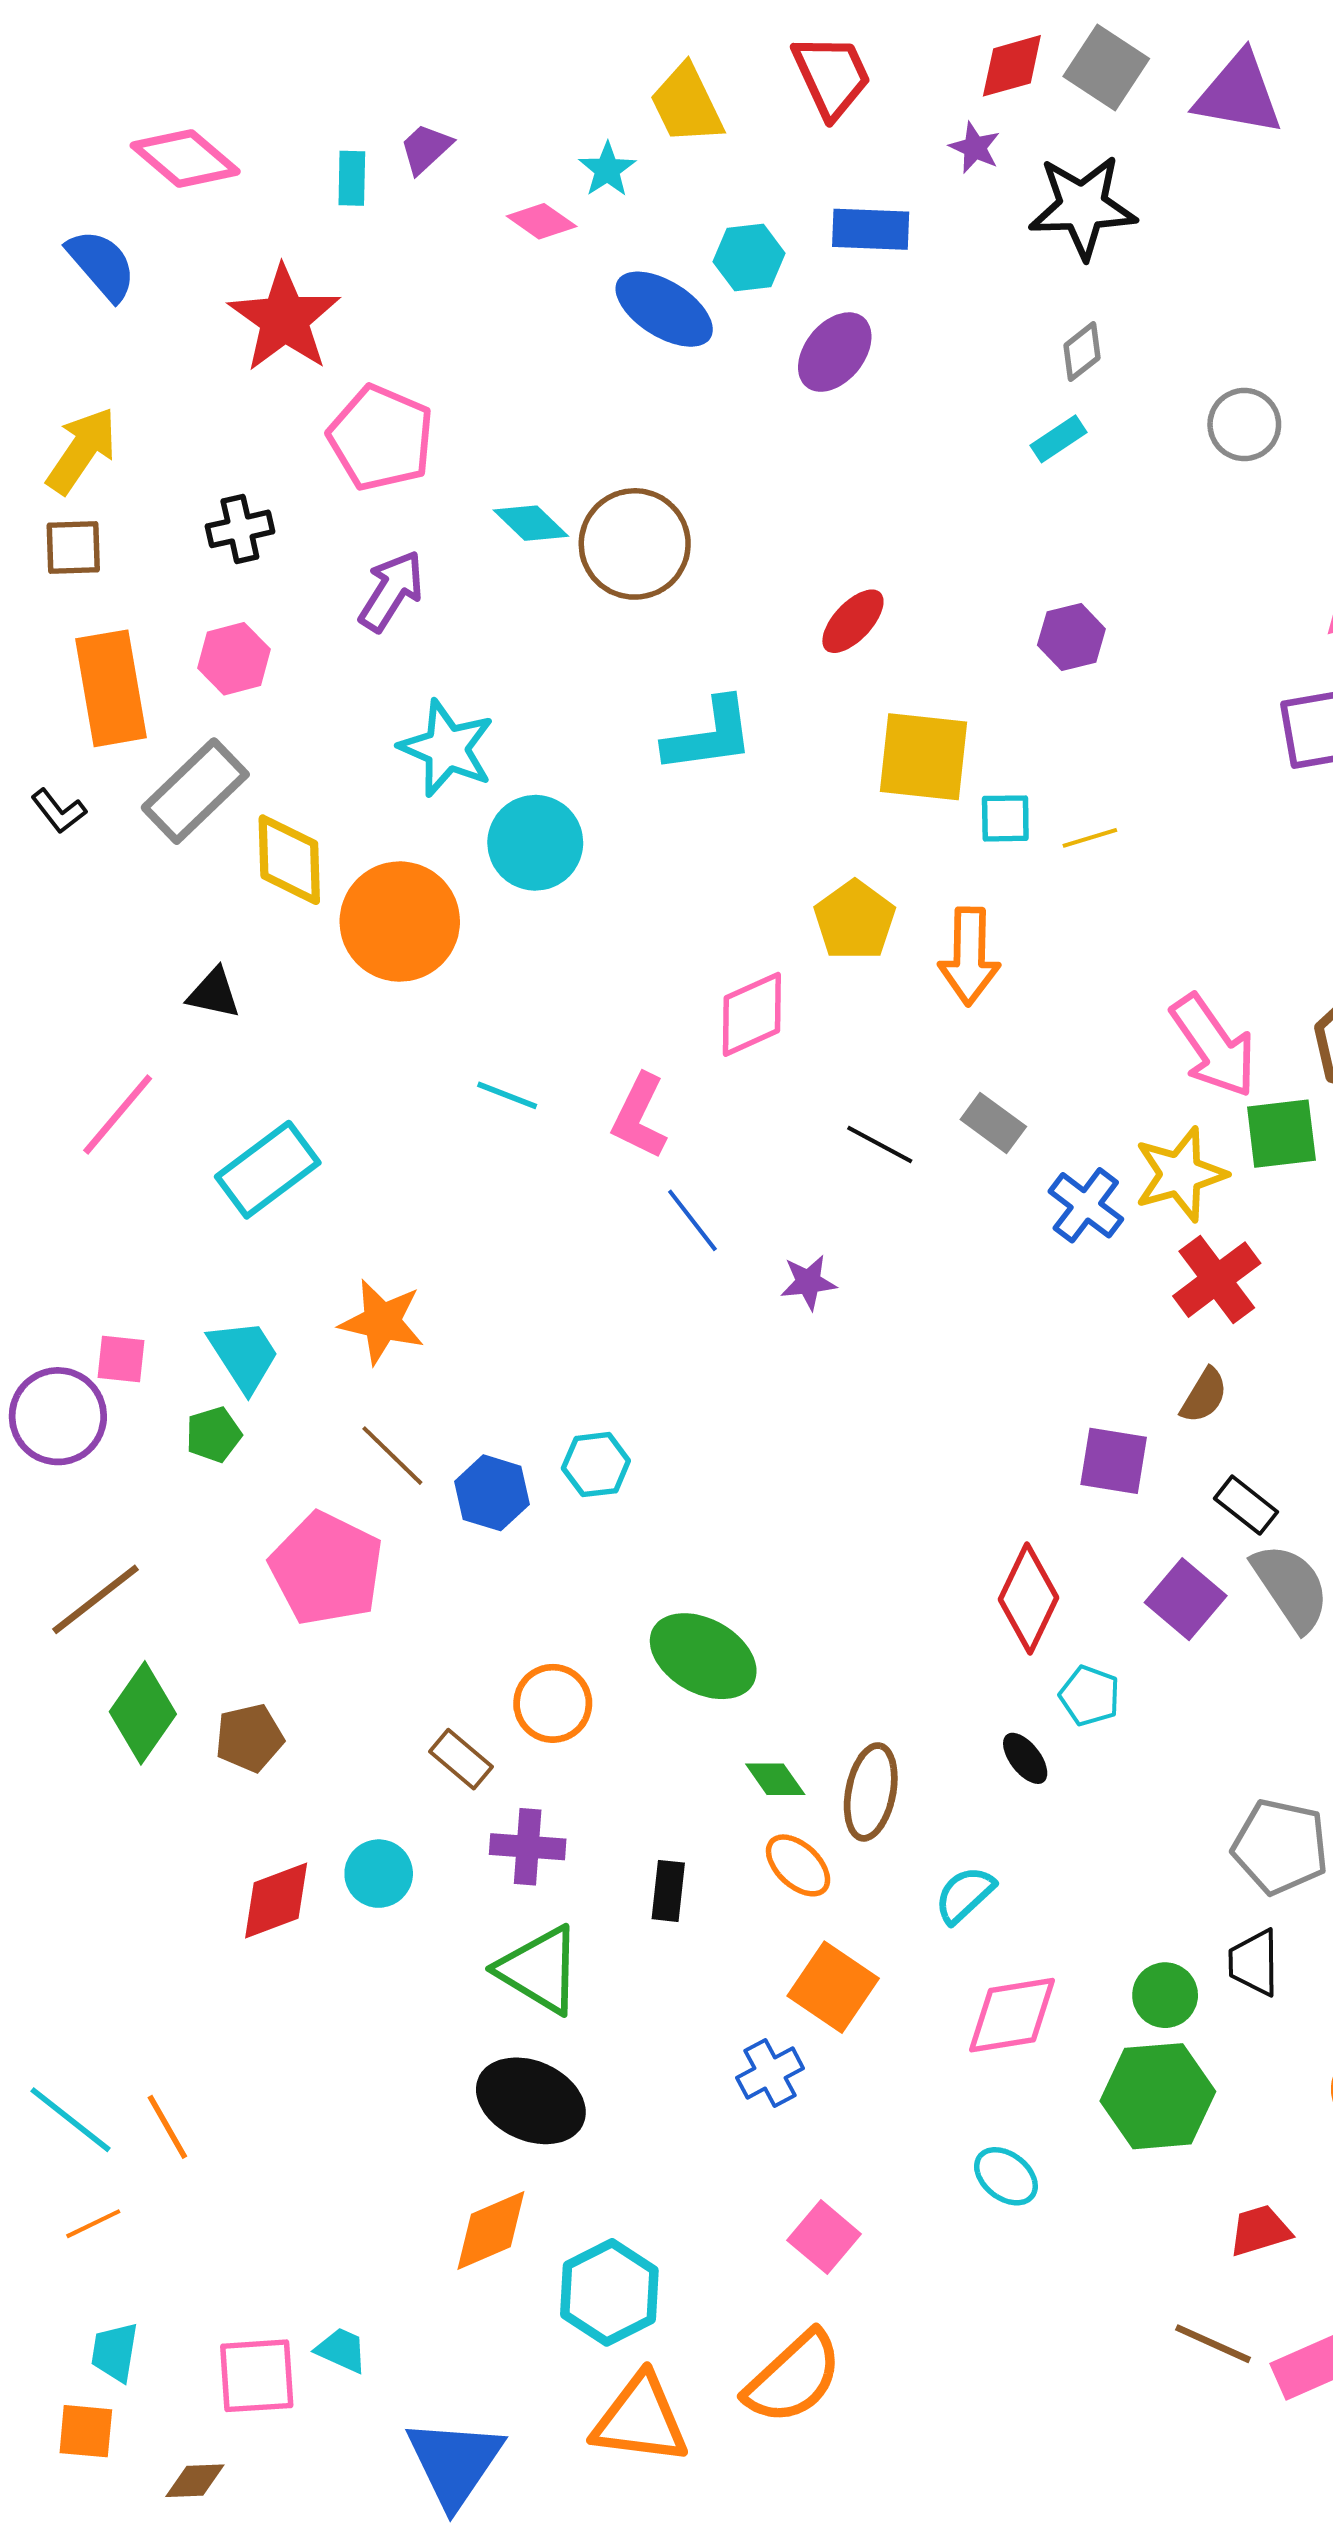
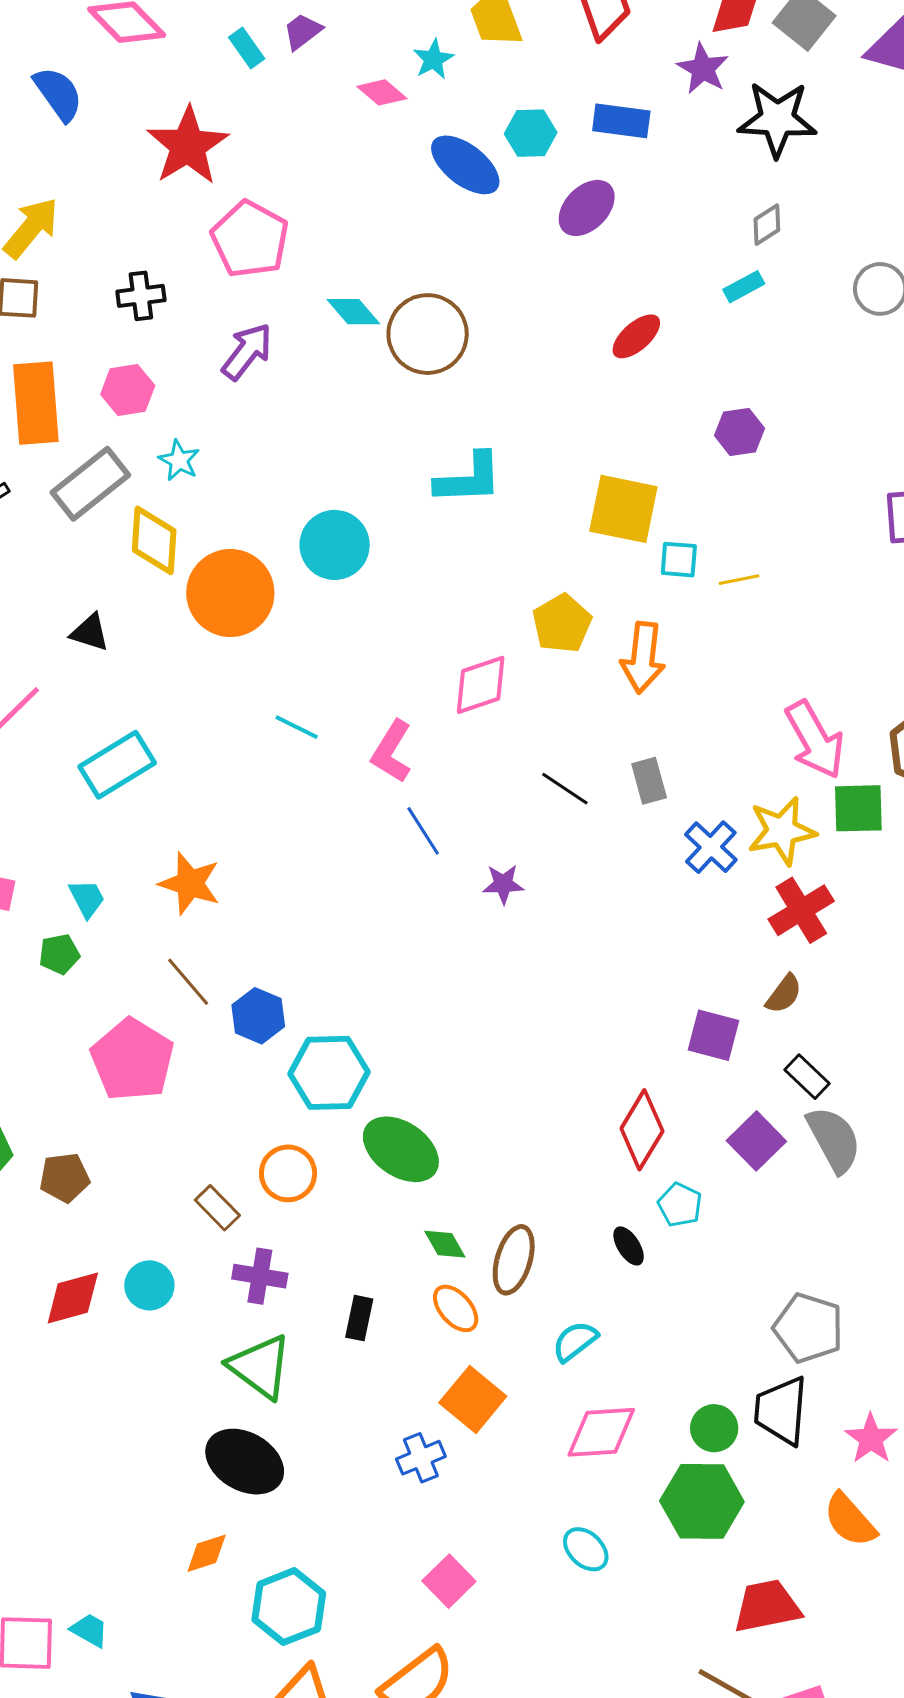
purple star: (975, 148) -> (703, 69), size x1.4
cyan rectangle: (352, 178) -> (247, 48), turned -42
red ellipse: (853, 621) -> (636, 336), moved
cyan star: (447, 748) -> (179, 460), moved, size x0.6
gray rectangle: (993, 1123) -> (649, 781), turned 33
cyan trapezoid: (244, 1355) -> (87, 898), size x0.7
cyan hexagon: (596, 1465) -> (329, 1073), moved, size x1.6
black trapezoid: (1254, 1963) -> (781, 1411), size x1.4
orange diamond: (491, 2230) -> (207, 1553), size x0.7
red trapezoid: (1260, 2230) -> (767, 1606), size x1.5

